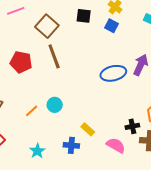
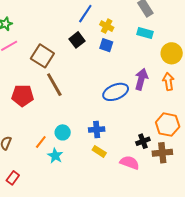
black square: (84, 16) -> (77, 40), turned -35
blue cross: (71, 145) -> (97, 130), moved
cyan star: (37, 151) -> (55, 156), moved

